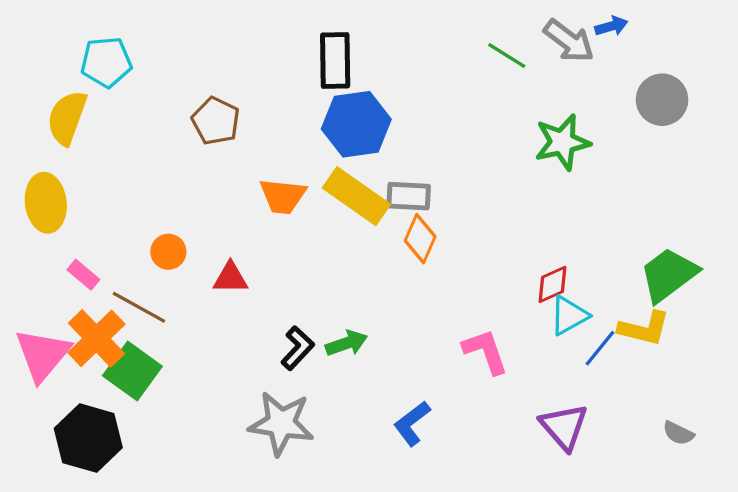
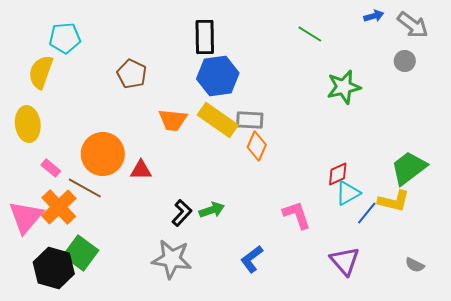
gray arrow: (569, 41) -> (413, 25), moved
gray circle: (662, 100) -> (405, 61), size x0.7
orange circle: (168, 252) -> (103, 154), size x2.0
green square: (132, 371) -> (81, 253), moved

